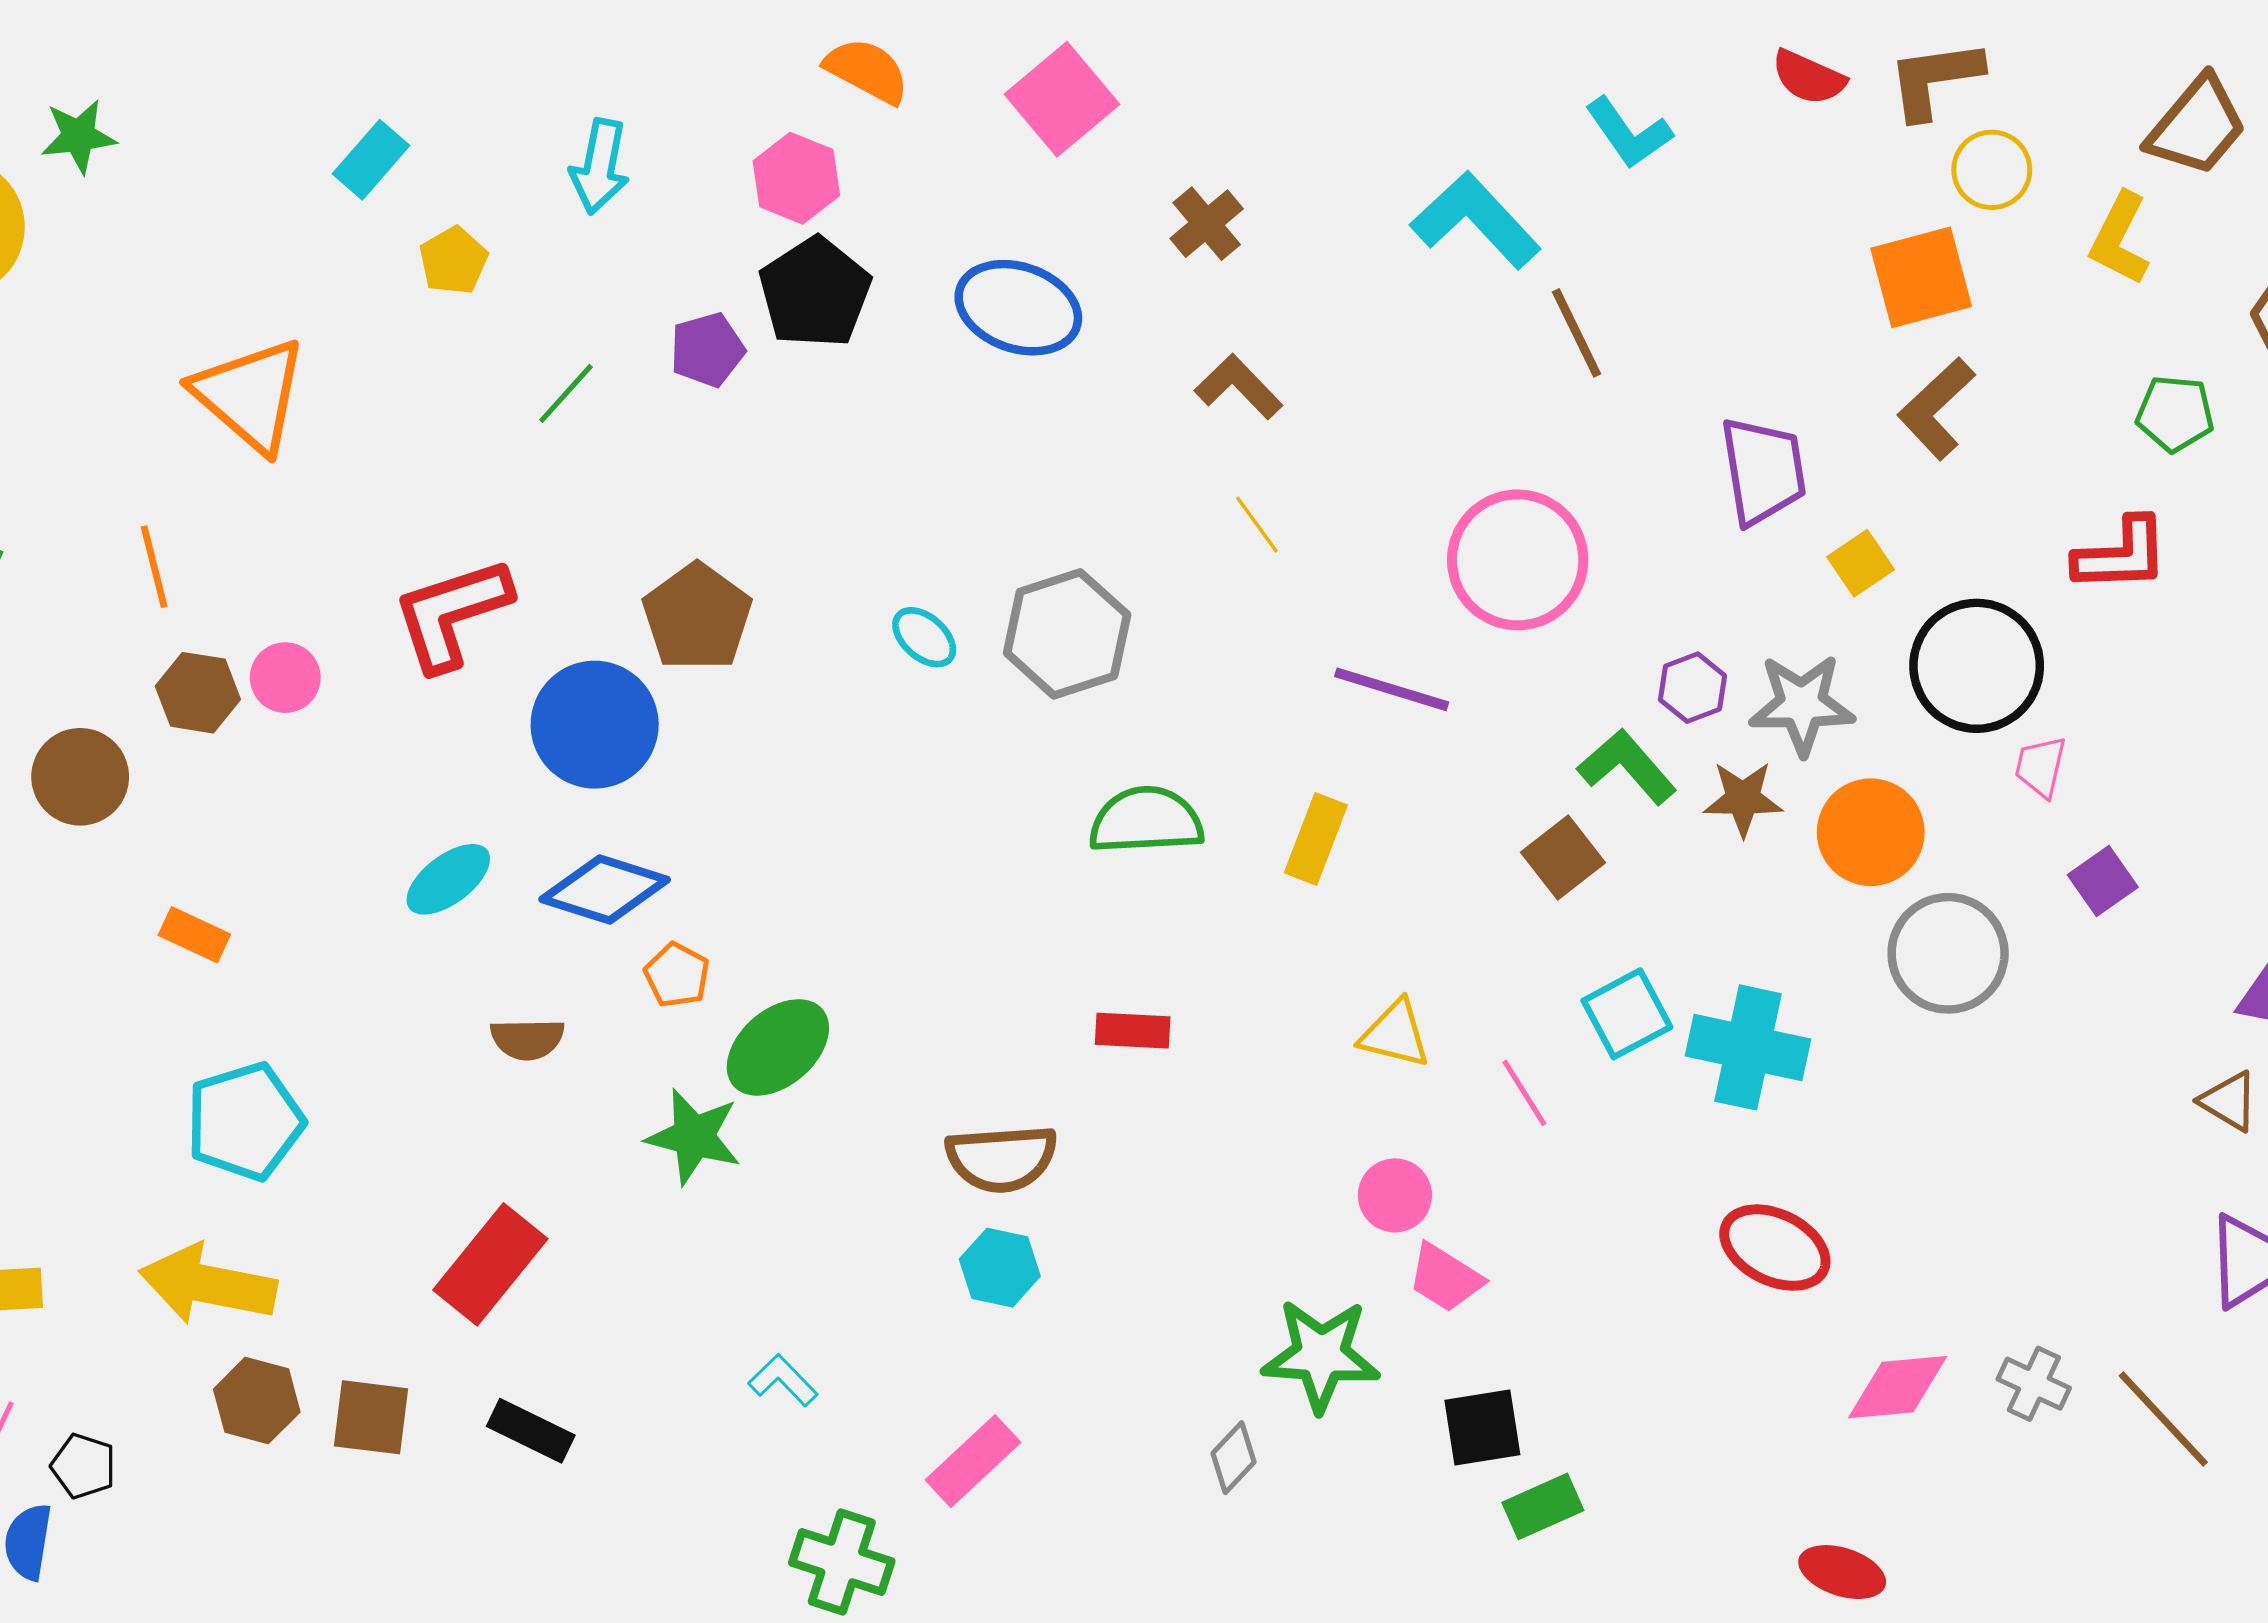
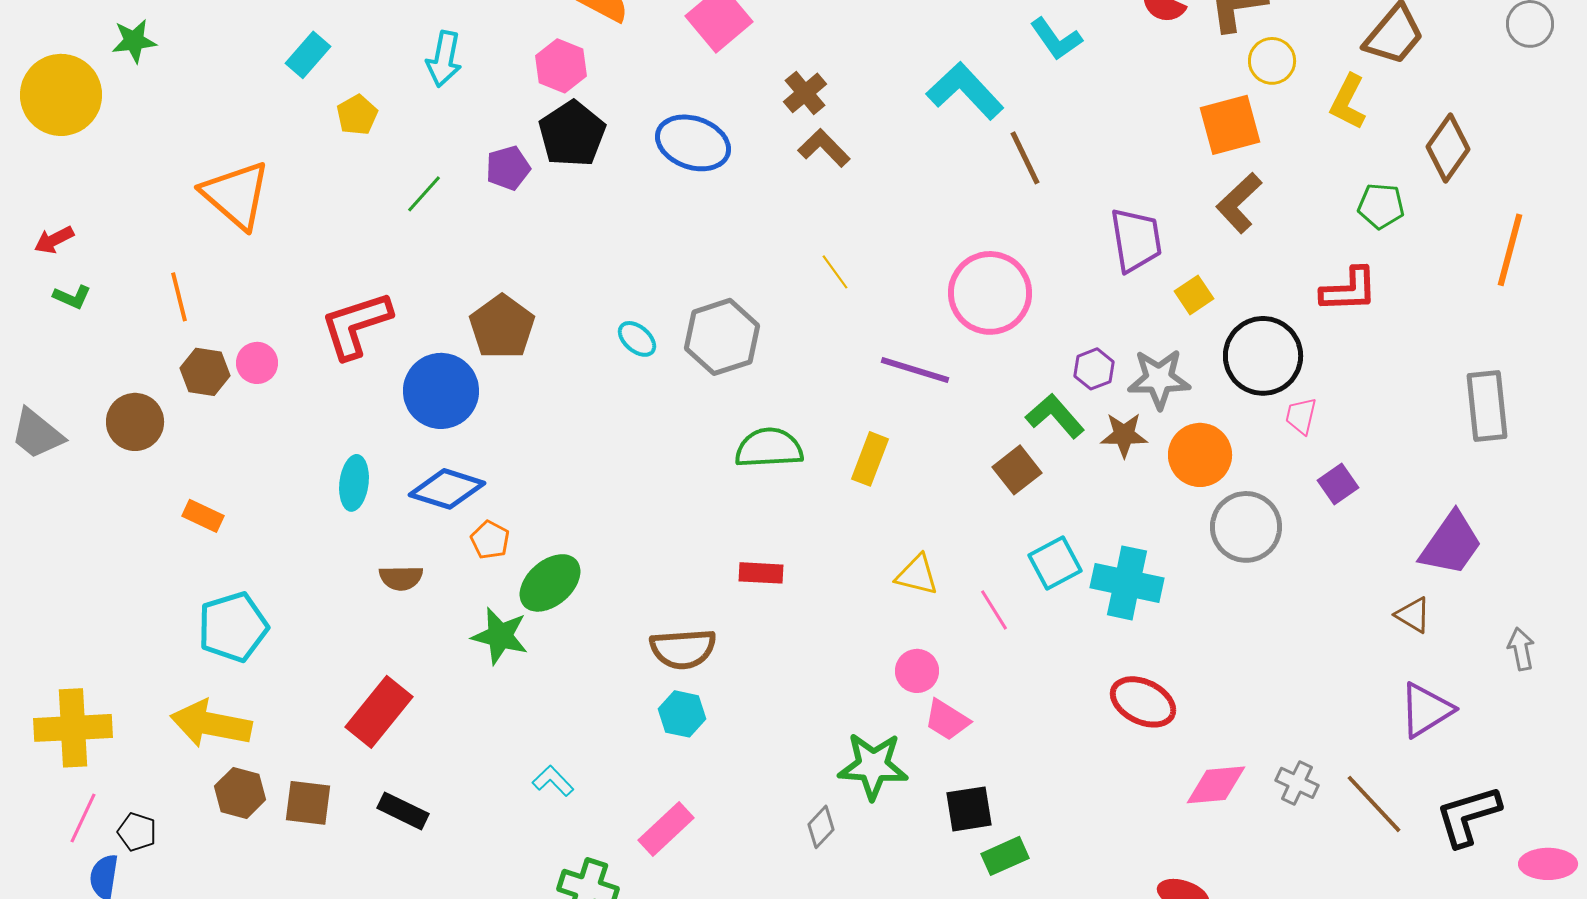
brown L-shape: (1239, 387) -> (824, 148), moved
cyan ellipse: (448, 879) -> (354, 483), turned -46

